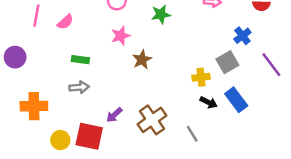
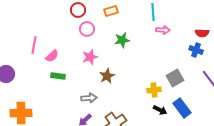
pink line: (36, 16) -> (34, 45), moved
pink semicircle: (65, 22) -> (52, 56), moved
blue cross: (242, 36) -> (196, 50), moved, turned -32
gray arrow: (79, 87) -> (89, 98), moved

